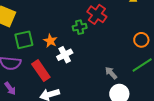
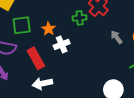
gray arrow: (111, 73) -> (116, 37), moved

